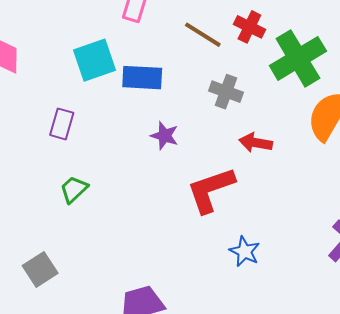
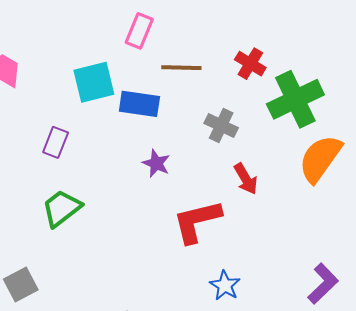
brown line: (203, 35) -> (181, 68), moved, turned -36
red arrow: (256, 143) -> (246, 179), turned -136
green trapezoid: (74, 189) -> (62, 208), size x1.4

